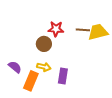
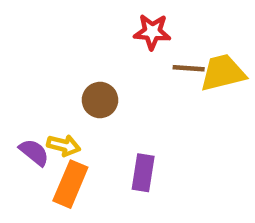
red star: (56, 29) -> (152, 32), moved
yellow arrow: (44, 67) -> (64, 145), moved

